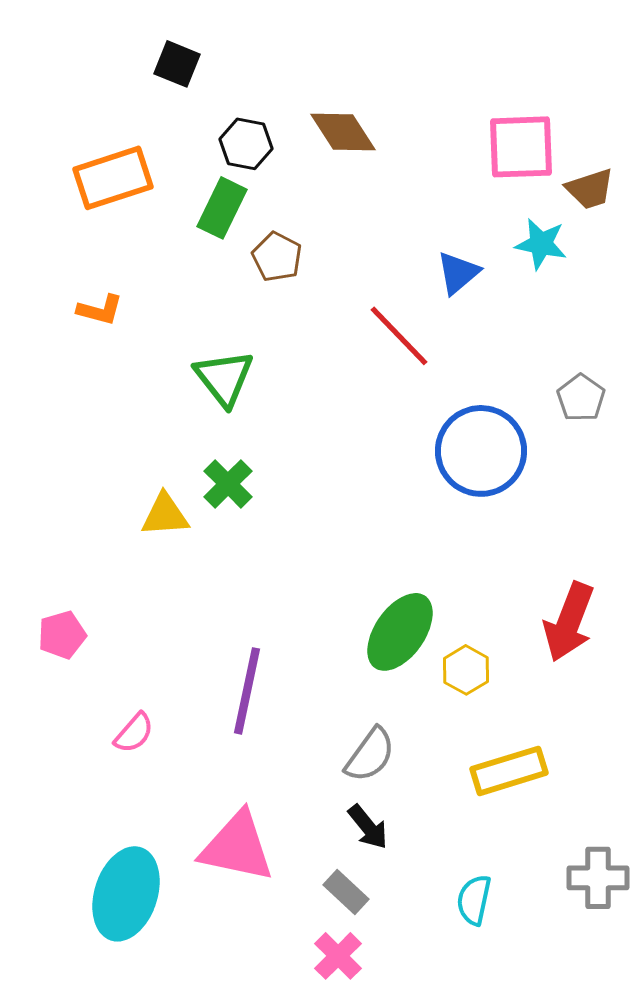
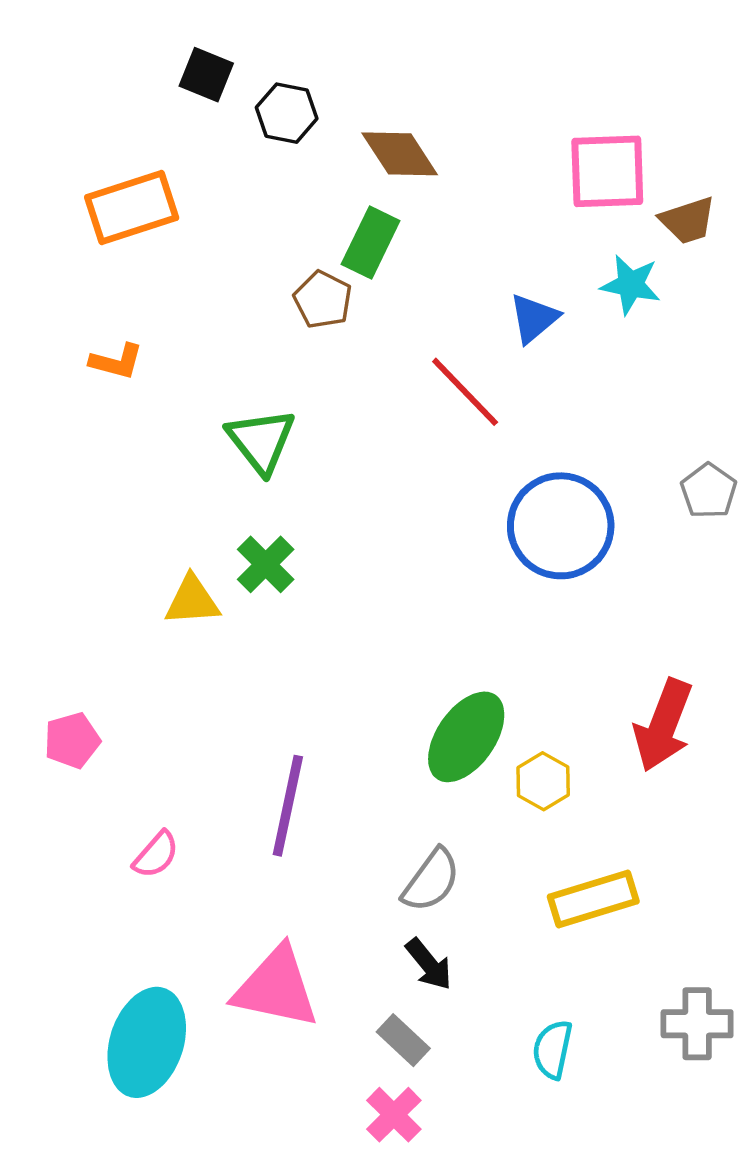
black hexagon: (246, 144) -> (287, 113), moved
green rectangle: (222, 208) -> (371, 243), moved
gray pentagon: (581, 398) -> (709, 491), moved

